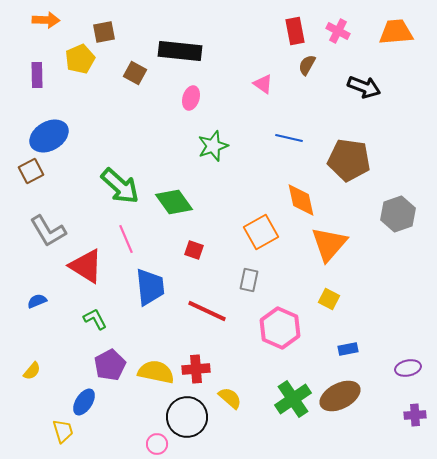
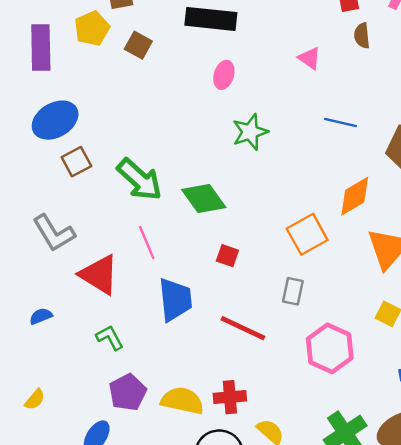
brown semicircle: (307, 65) -> (362, 36), turned -35
brown square: (135, 73) -> (138, 45), moved
purple rectangle: (37, 75) -> (41, 48), size x1.5
brown square: (31, 171) -> (76, 162), moved
orange diamond: (301, 200) -> (355, 196), turned 72

